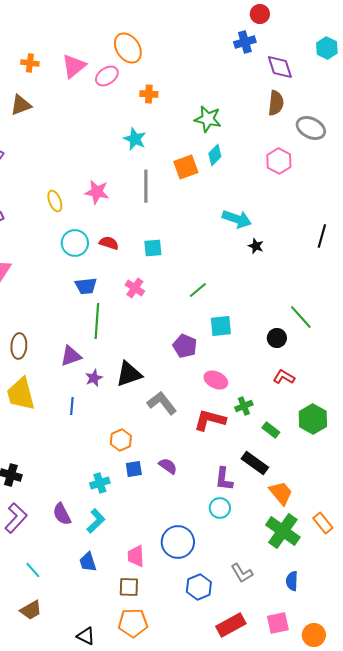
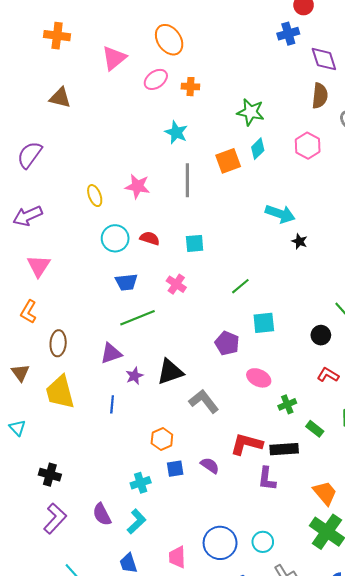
orange cross: (30, 63) -> (57, 36), moved, size x1.4
pink ellipse: (107, 76) -> (156, 79), moved
brown triangle: (21, 105) -> (60, 98), turned 35
pink hexagon: (279, 161) -> (308, 146), moved
green line: (97, 321) -> (138, 318), turned 64
red L-shape: (210, 420) -> (247, 444), moved
black rectangle: (255, 463) -> (284, 449), moved, turned -40
cyan circle: (220, 508) -> (263, 542), moved

